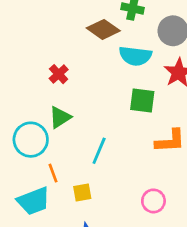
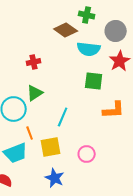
red cross: (59, 74) -> (34, 62), turned 32
yellow square: (82, 193) -> (51, 147), size x1.5
pink circle: (153, 201) -> (87, 154), moved

